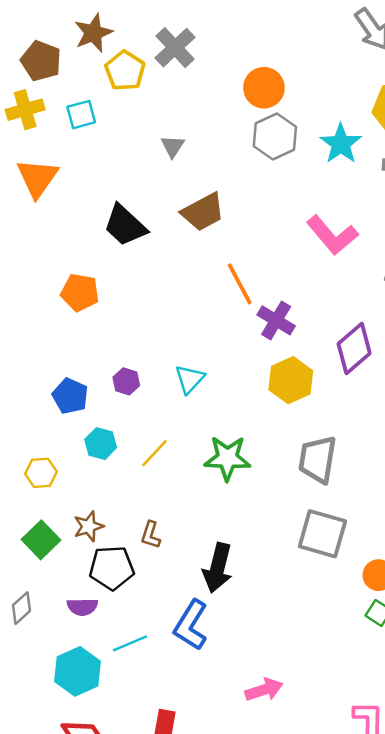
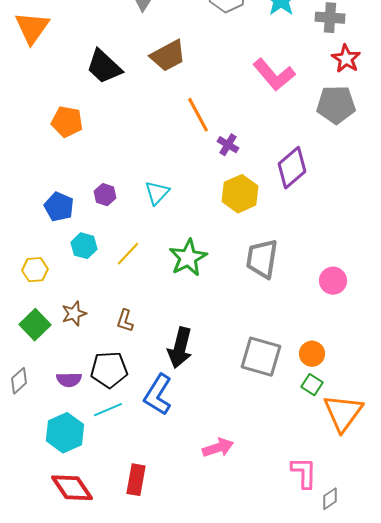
purple cross: (276, 320) -> (228, 145), size x0.7
green star: (227, 458) -> (188, 258), turned -30
gray square: (322, 534) -> (261, 357), moved
black pentagon: (112, 568) -> (109, 370), moved

